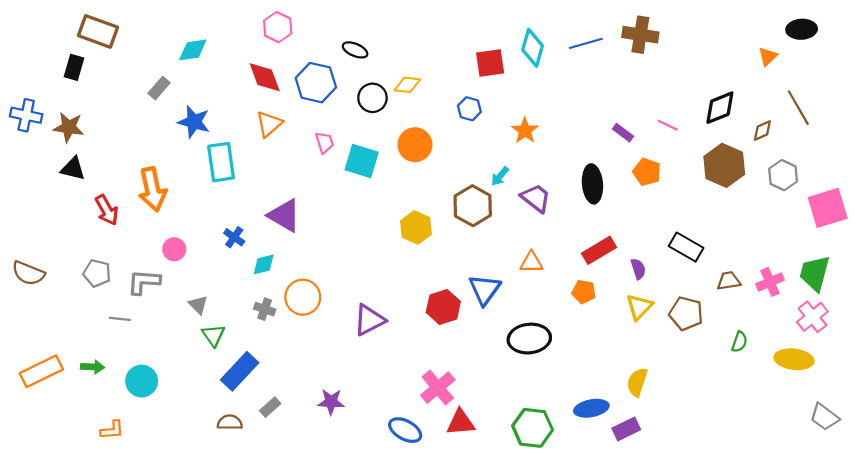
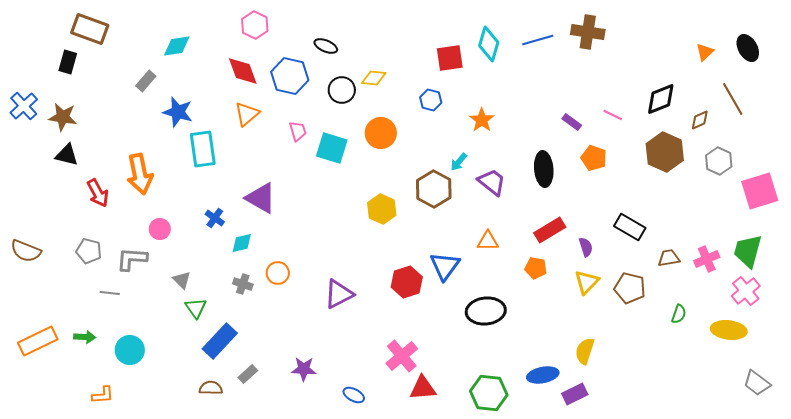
black ellipse: (802, 29) -> (748, 48), moved, turned 64
blue cross: (26, 115) -> (24, 106), turned 36
orange circle: (303, 297) -> (278, 273), size x0.7
blue ellipse: (405, 430) -> (354, 395), moved, size x0.7

